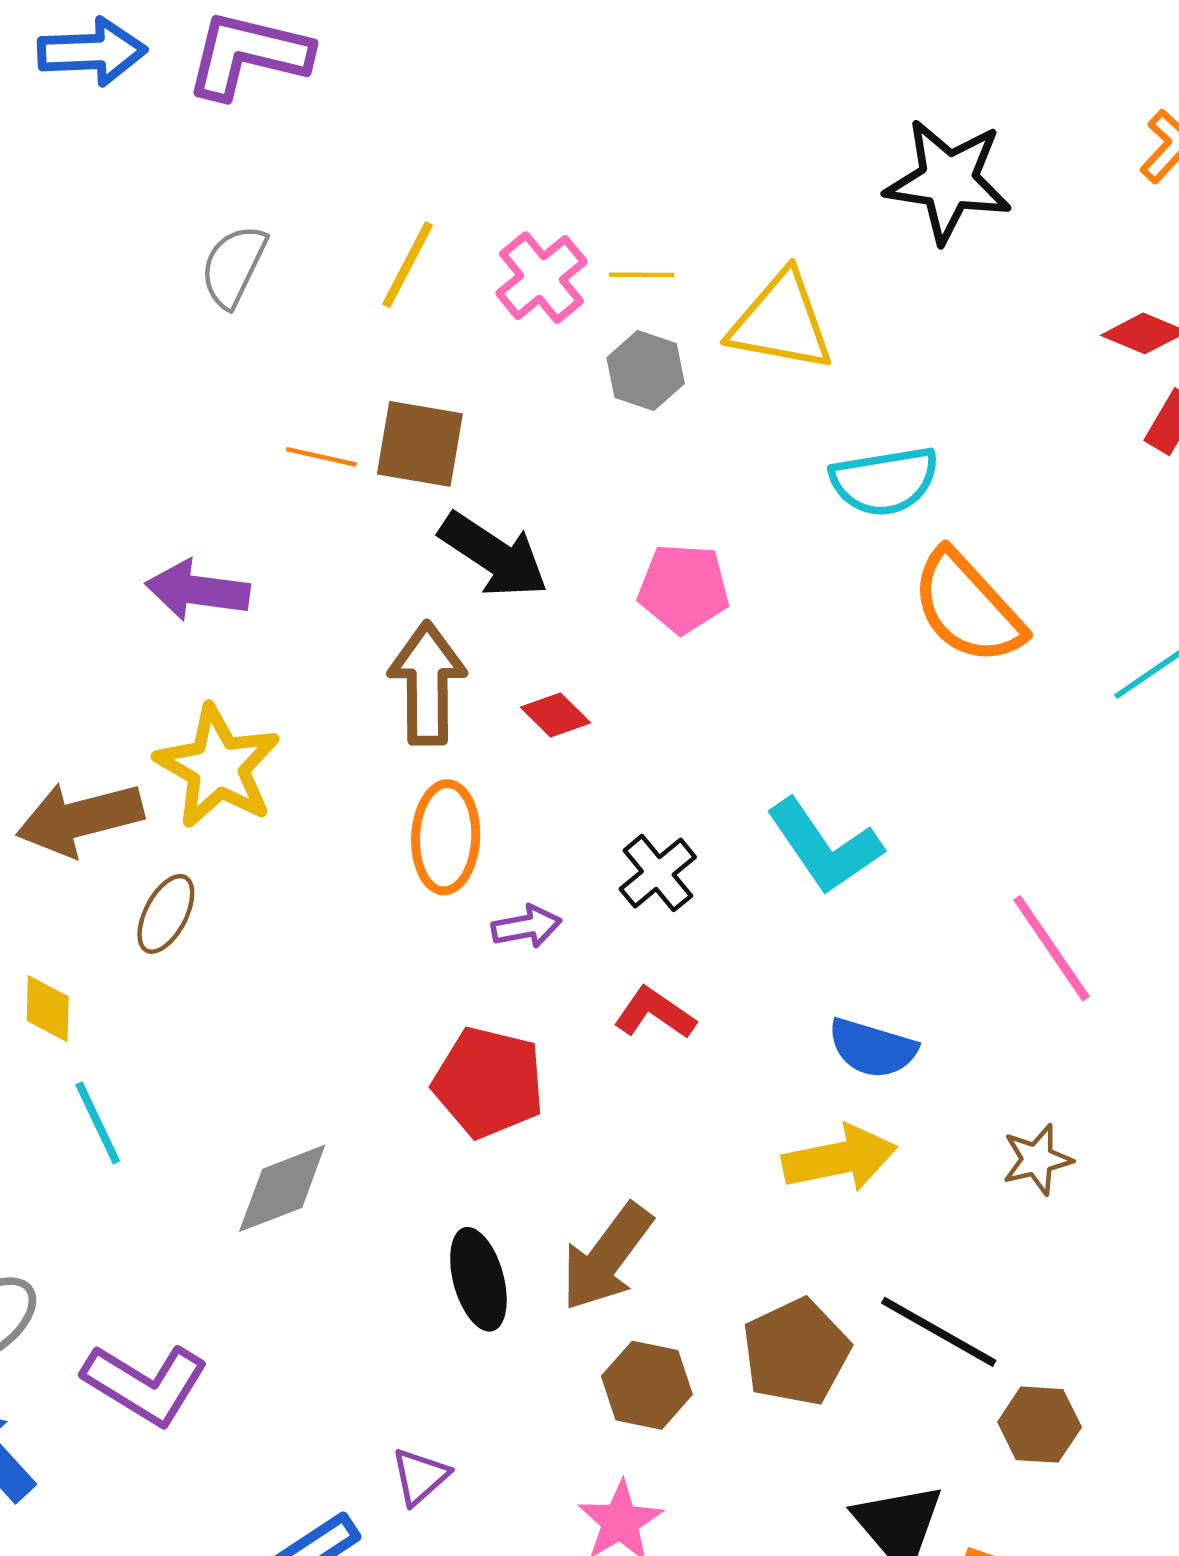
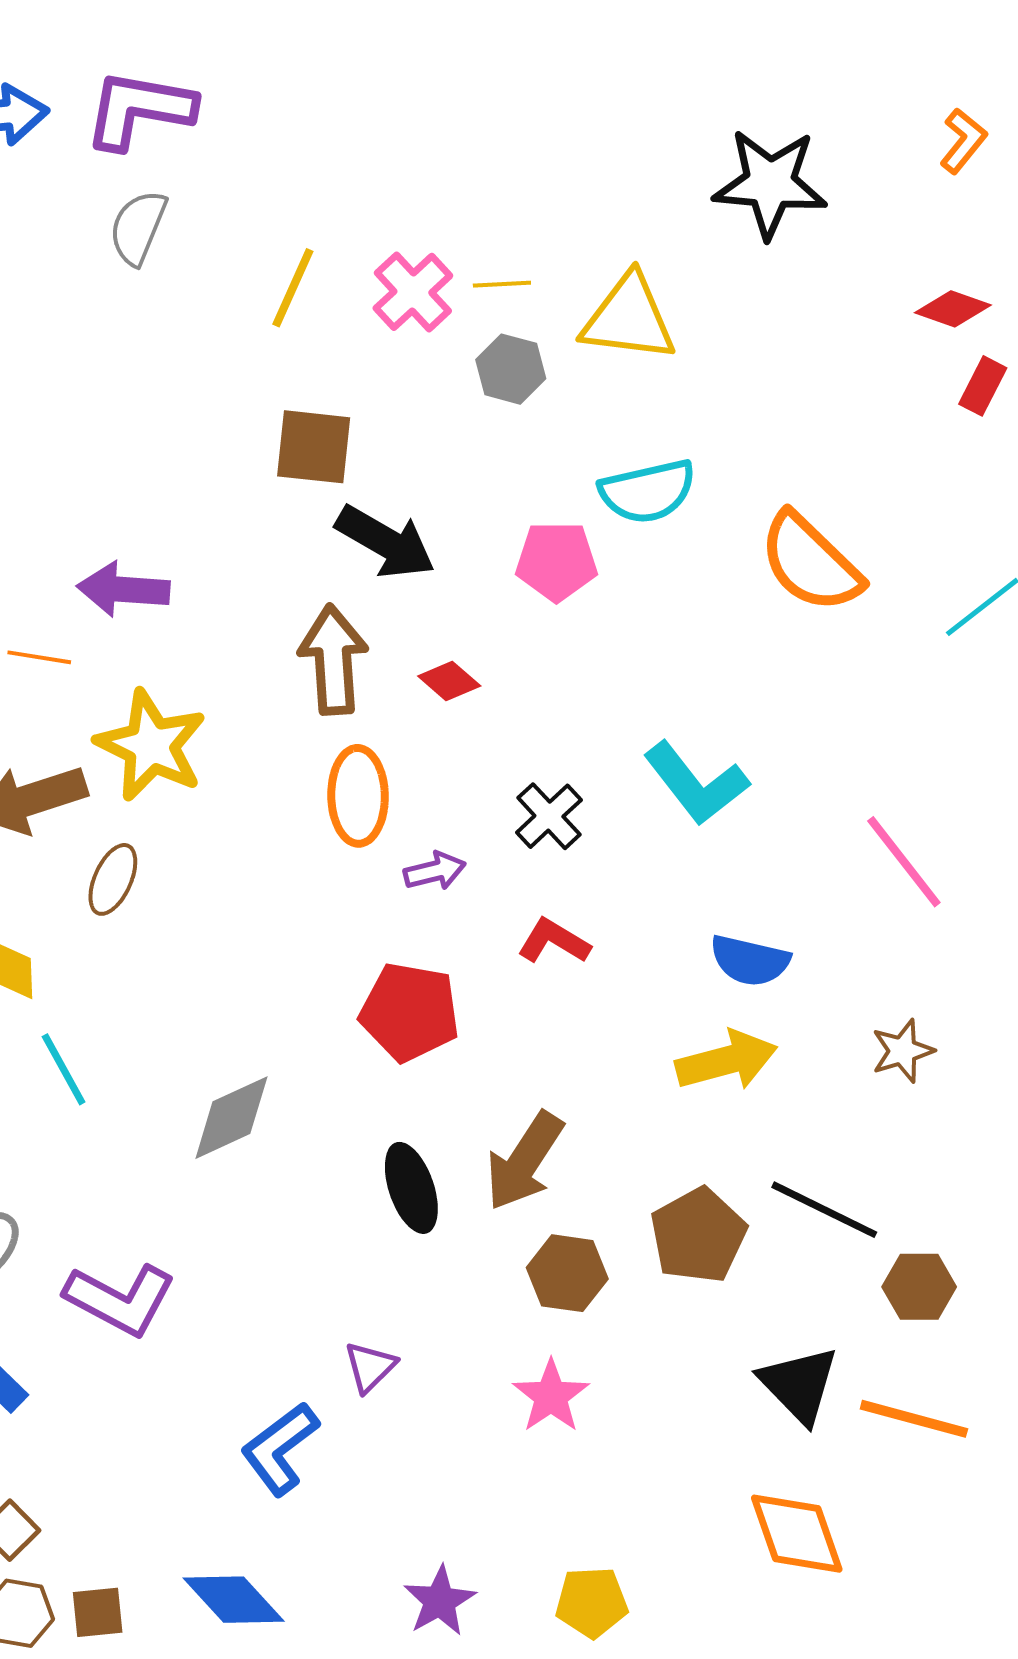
gray semicircle: (234, 266) -> (138, 227), moved
orange line: (321, 457) -> (39, 657), moved
cyan semicircle: (885, 481) -> (648, 491), moved

